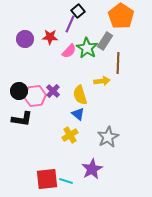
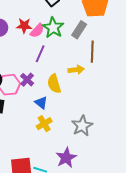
purple line: (70, 24) -> (40, 54), moved
green star: (87, 48) -> (53, 28), moved
pink semicircle: (69, 51) -> (37, 31), moved
blue triangle: (78, 114) -> (41, 103), moved

